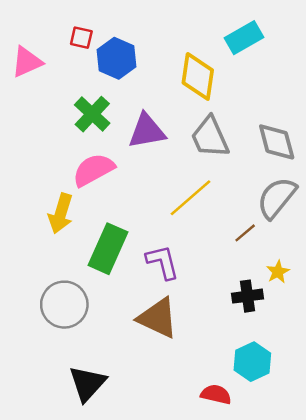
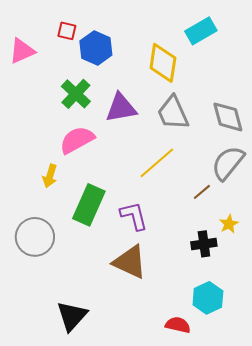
yellow arrow: (61, 214) -> (50, 176), size x0.7
gray circle: (64, 305) -> (35, 237), moved

